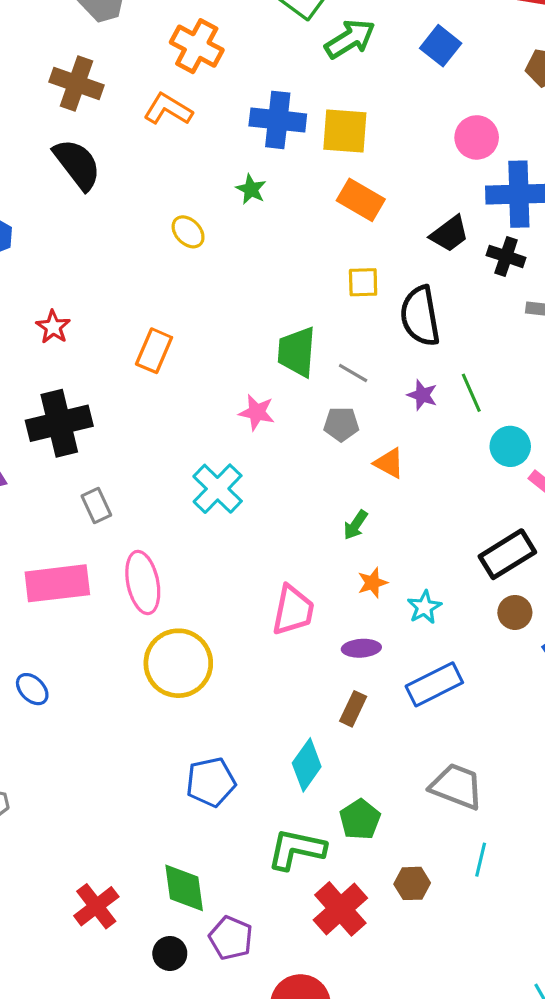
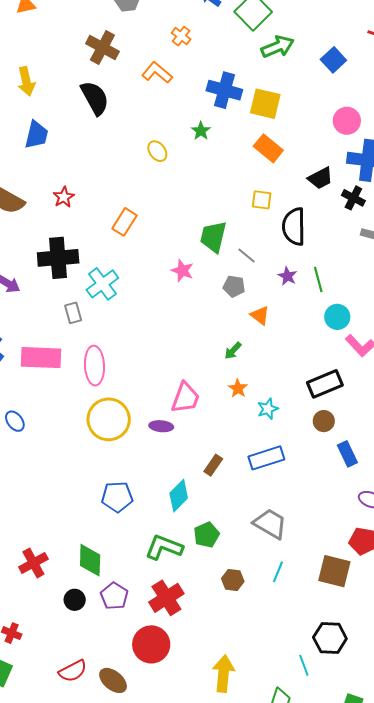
orange cross: (197, 46) -> (181, 36), size x0.6
cyan cross: (218, 489) -> (102, 284), moved
orange star: (372, 583) -> (238, 388), turned -30
purple ellipse: (361, 648) -> (161, 426), moved
red cross: (340, 909) -> (166, 598), moved

